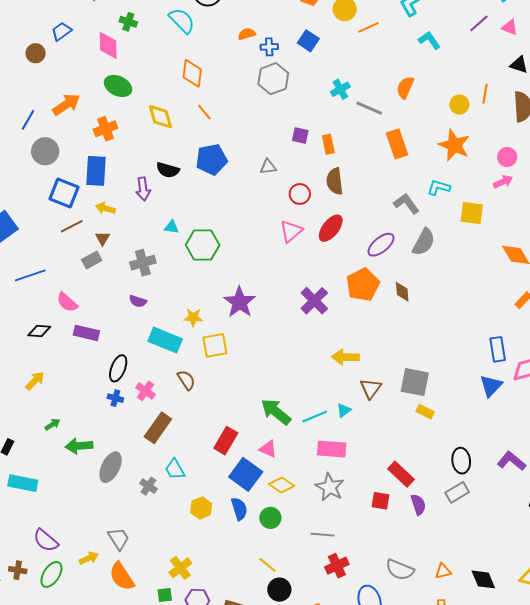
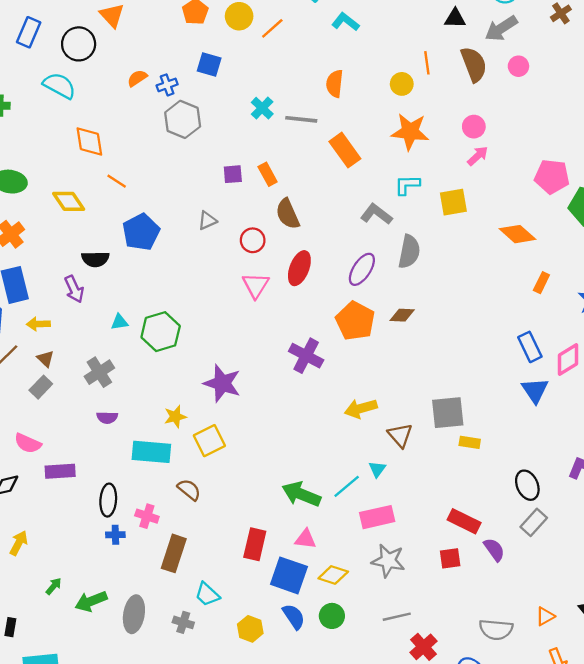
brown diamond: (402, 292) -> (402, 315), turned -65

